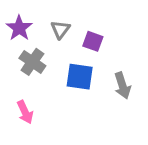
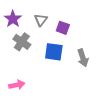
pink arrow: (25, 112) -> (17, 85), moved, turned -77

